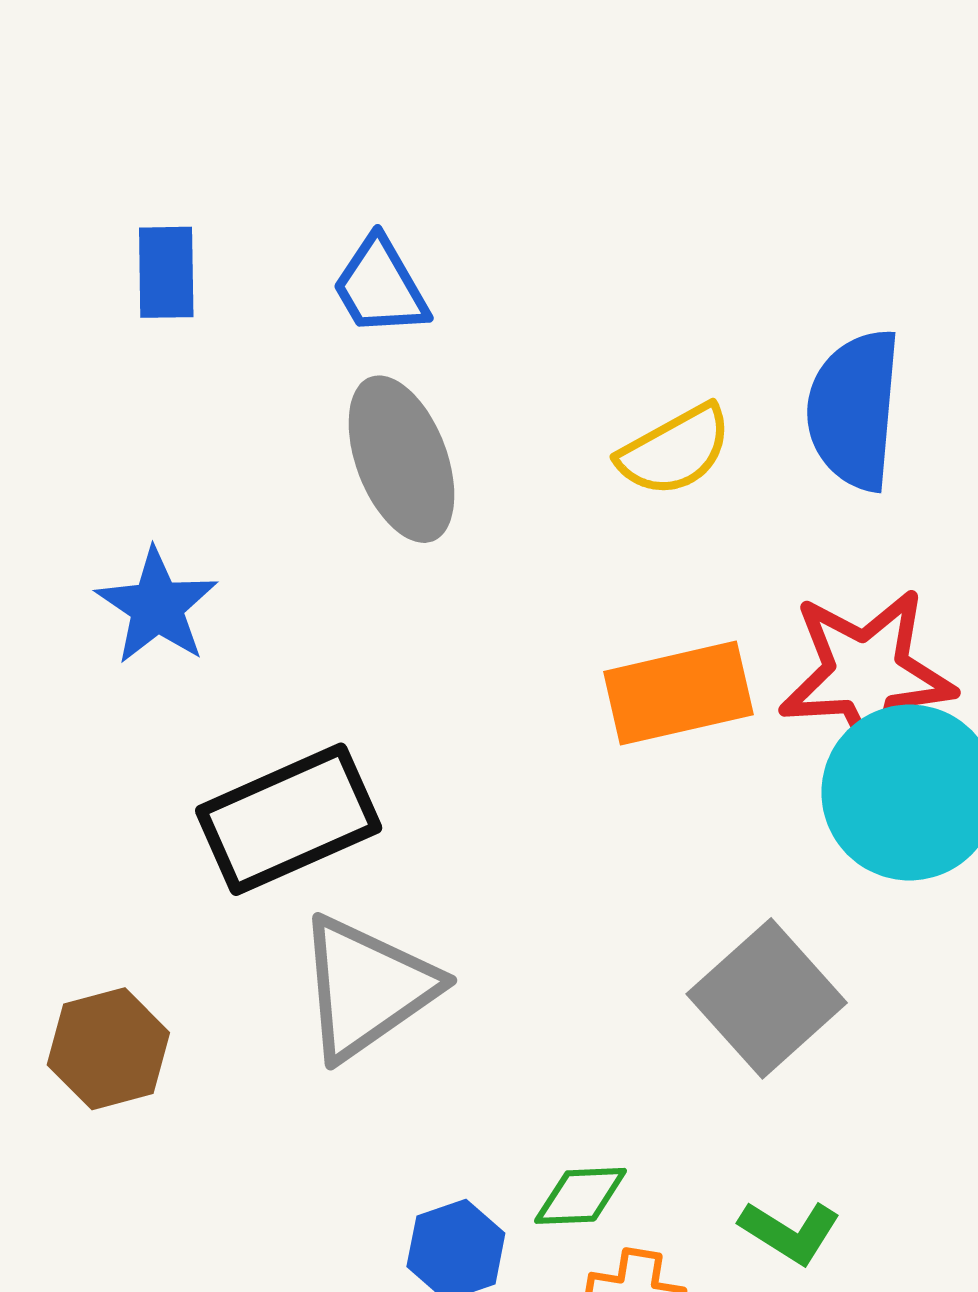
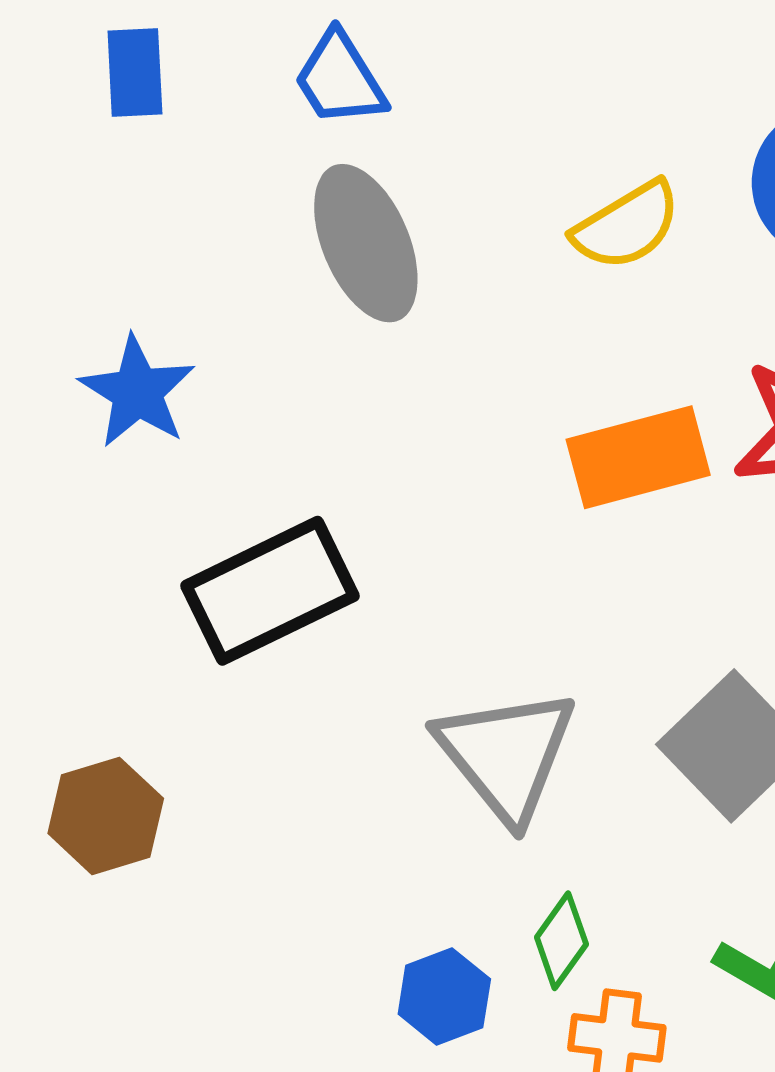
gray triangle: (367, 988) -> (506, 755), moved, turned -32
green diamond: (581, 1196) -> (561, 941), turned -50

